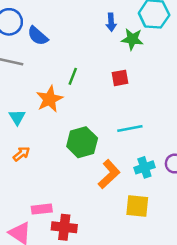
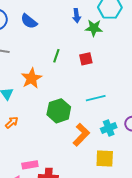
blue semicircle: (38, 36) -> (29, 21), moved
green line: (73, 76) -> (56, 56), moved

